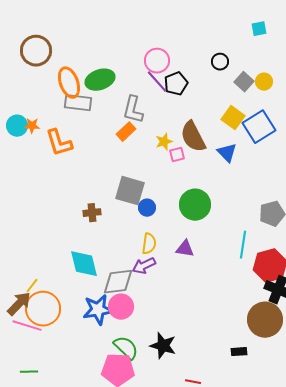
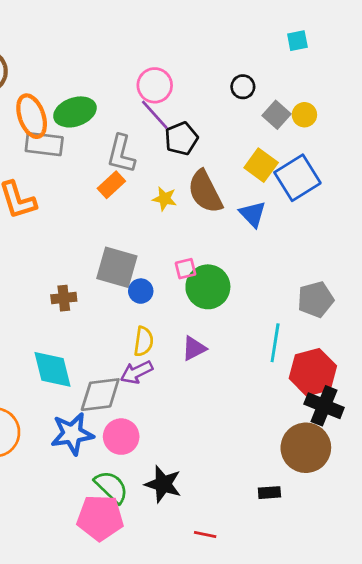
black pentagon: (176, 84) -> (181, 139), moved
yellow star: (164, 142) -> (165, 199), turned 30
pink square: (177, 155) -> (186, 269), moved
purple triangle: (185, 249) -> (194, 348), turned -36
pink circle: (121, 307) -> (121, 437), moved

